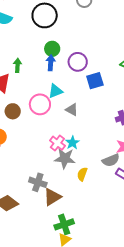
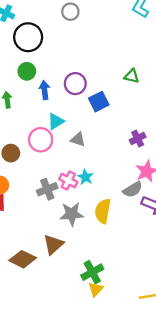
green circle: (52, 49) -> (27, 71), moved
gray star: (65, 158) -> (72, 214), moved
yellow semicircle: (82, 174) -> (103, 211), size x1.5
gray cross: (38, 182) -> (47, 189), moved, turned -30
brown triangle: (52, 197) -> (53, 245), moved

